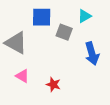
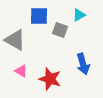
blue arrow: (92, 54) -> (83, 64), moved
red star: (53, 85) -> (50, 79), size x1.6

